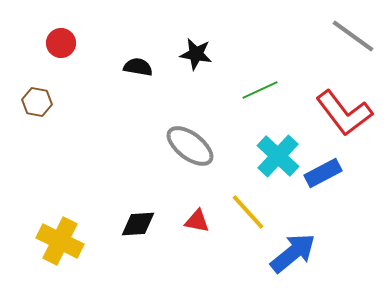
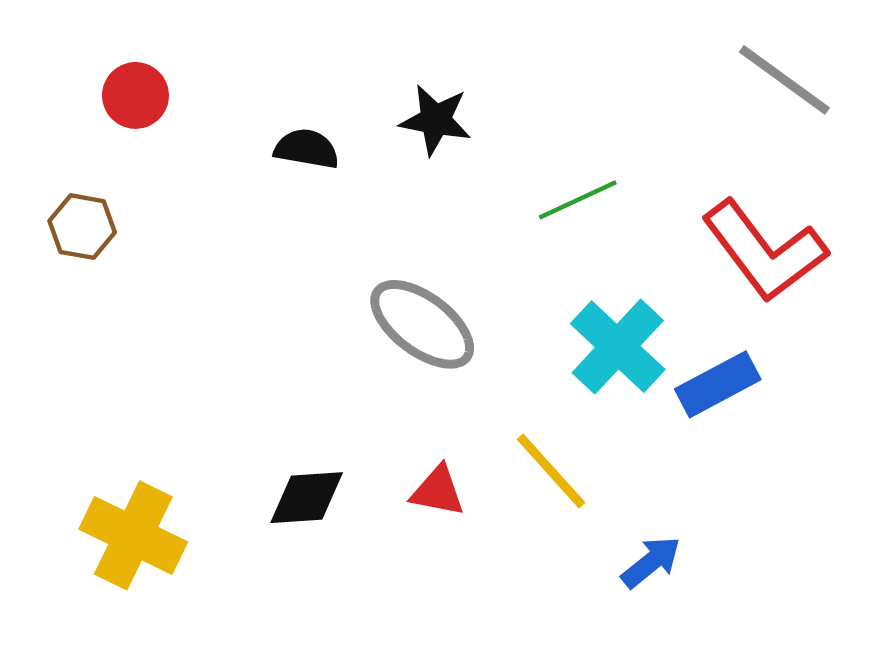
blue arrow: (293, 253) -> (651, 562), size x0.6

